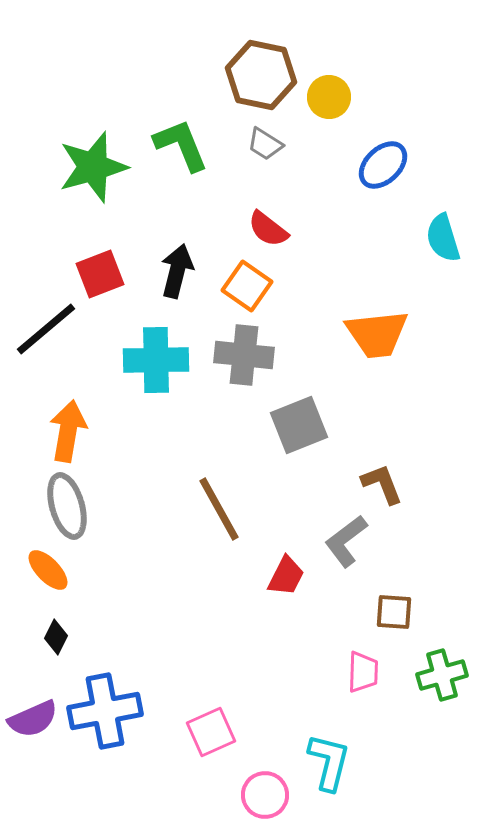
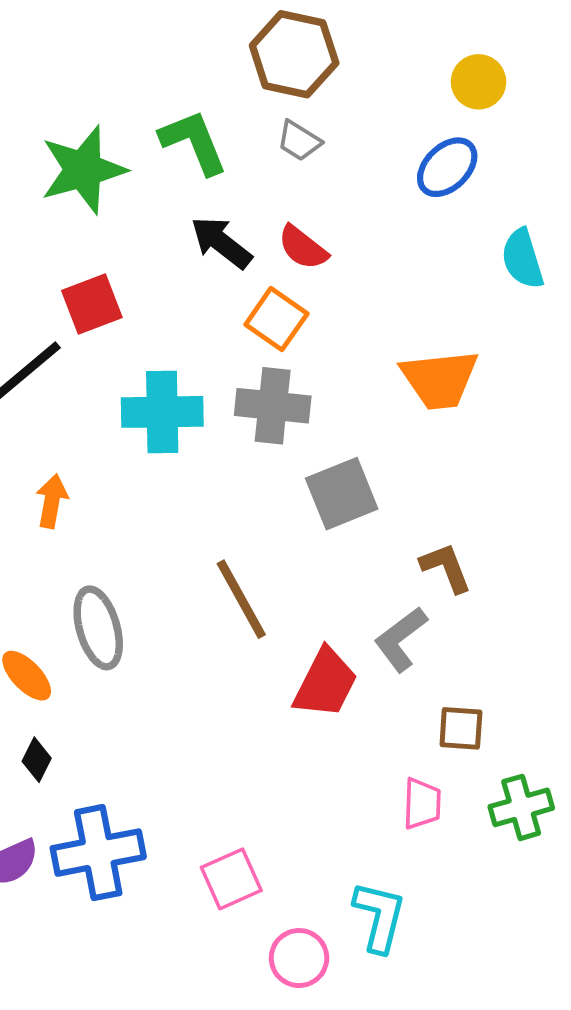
yellow circle: (329, 97) -> (479, 82), moved
black arrow: (177, 271) -> (221, 243), moved, turned -66
orange arrow: (68, 431) -> (52, 501), size x0.7
gray ellipse: (67, 506) -> (98, 628), moved
red trapezoid: (286, 576) -> (325, 683), size x1.4

